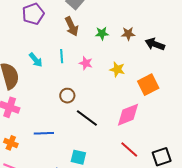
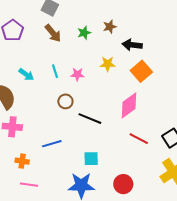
black arrow: (155, 44) -> (132, 45), moved
cyan line: (62, 56) -> (55, 71), moved
pink star: (86, 63) -> (77, 74), moved

